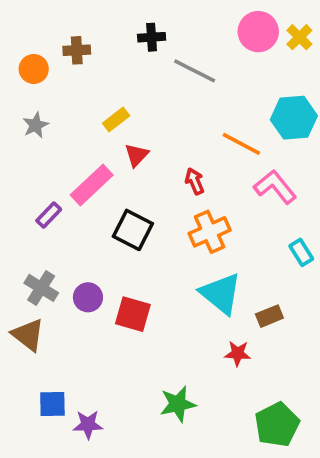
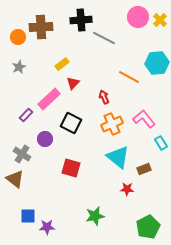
black cross: (152, 37) -> (81, 20), size x1.5
brown cross: (77, 50) -> (41, 27), size x1.6
pink L-shape: (275, 187) -> (144, 119), moved
cyan rectangle: (301, 252) -> (161, 143), moved
purple circle: (88, 297) -> (45, 139), moved

